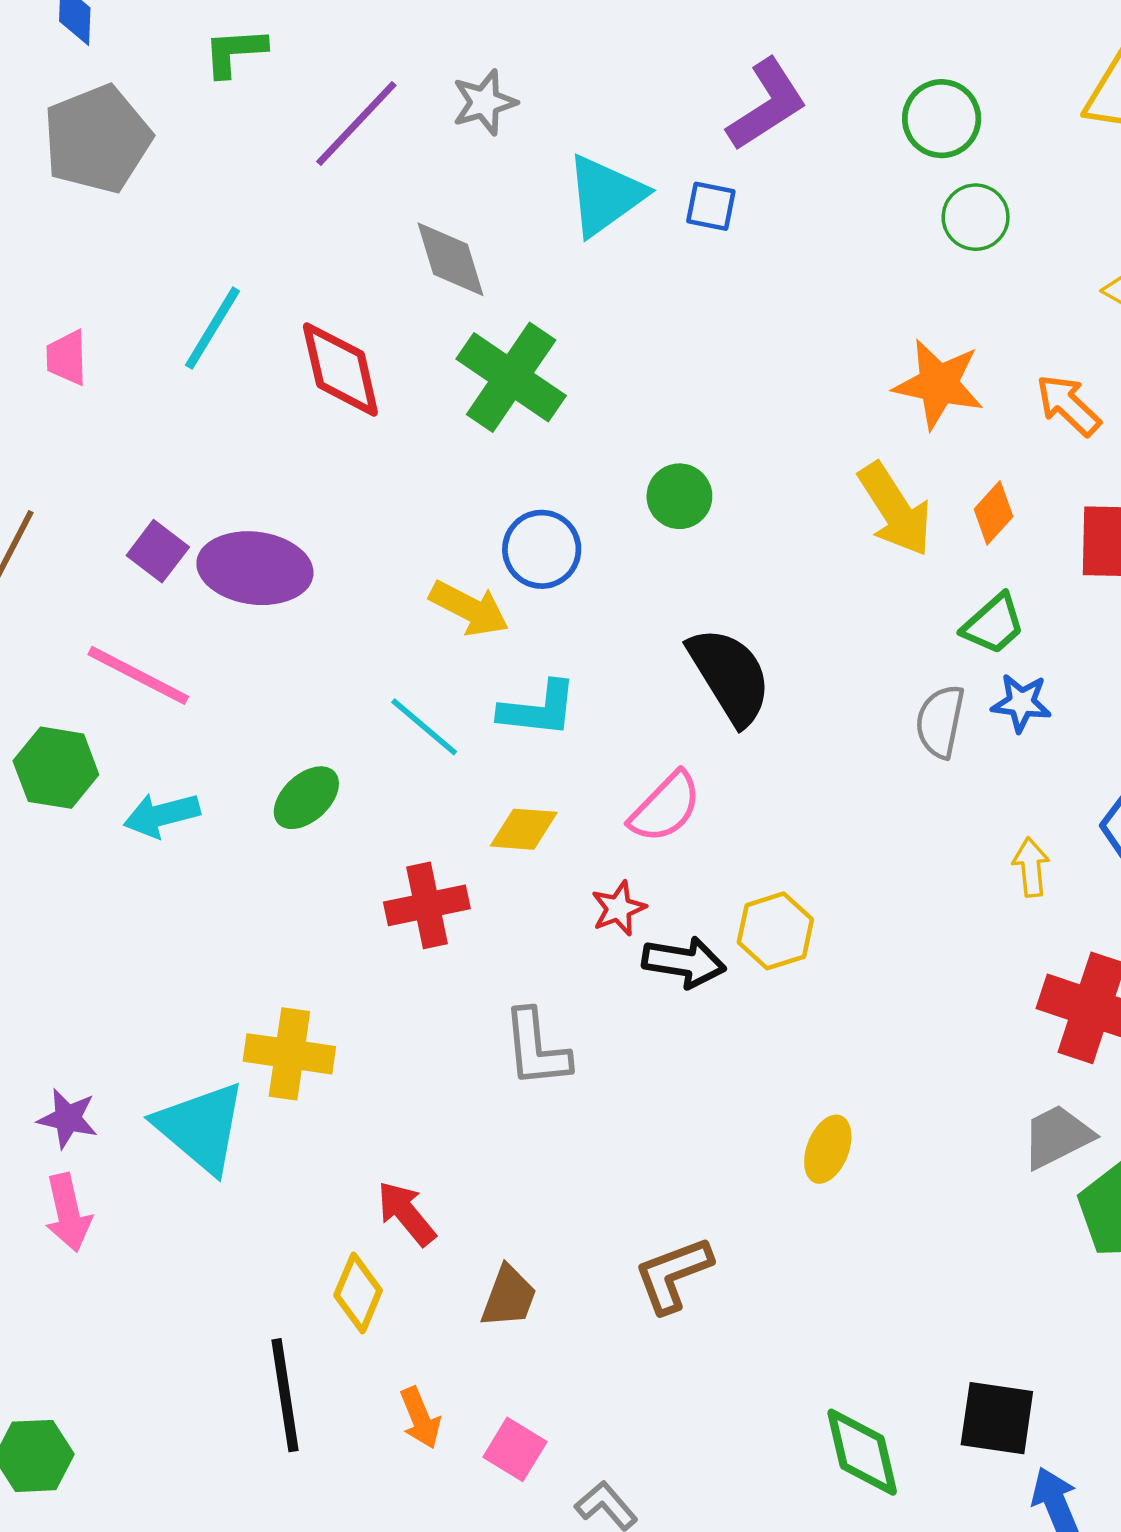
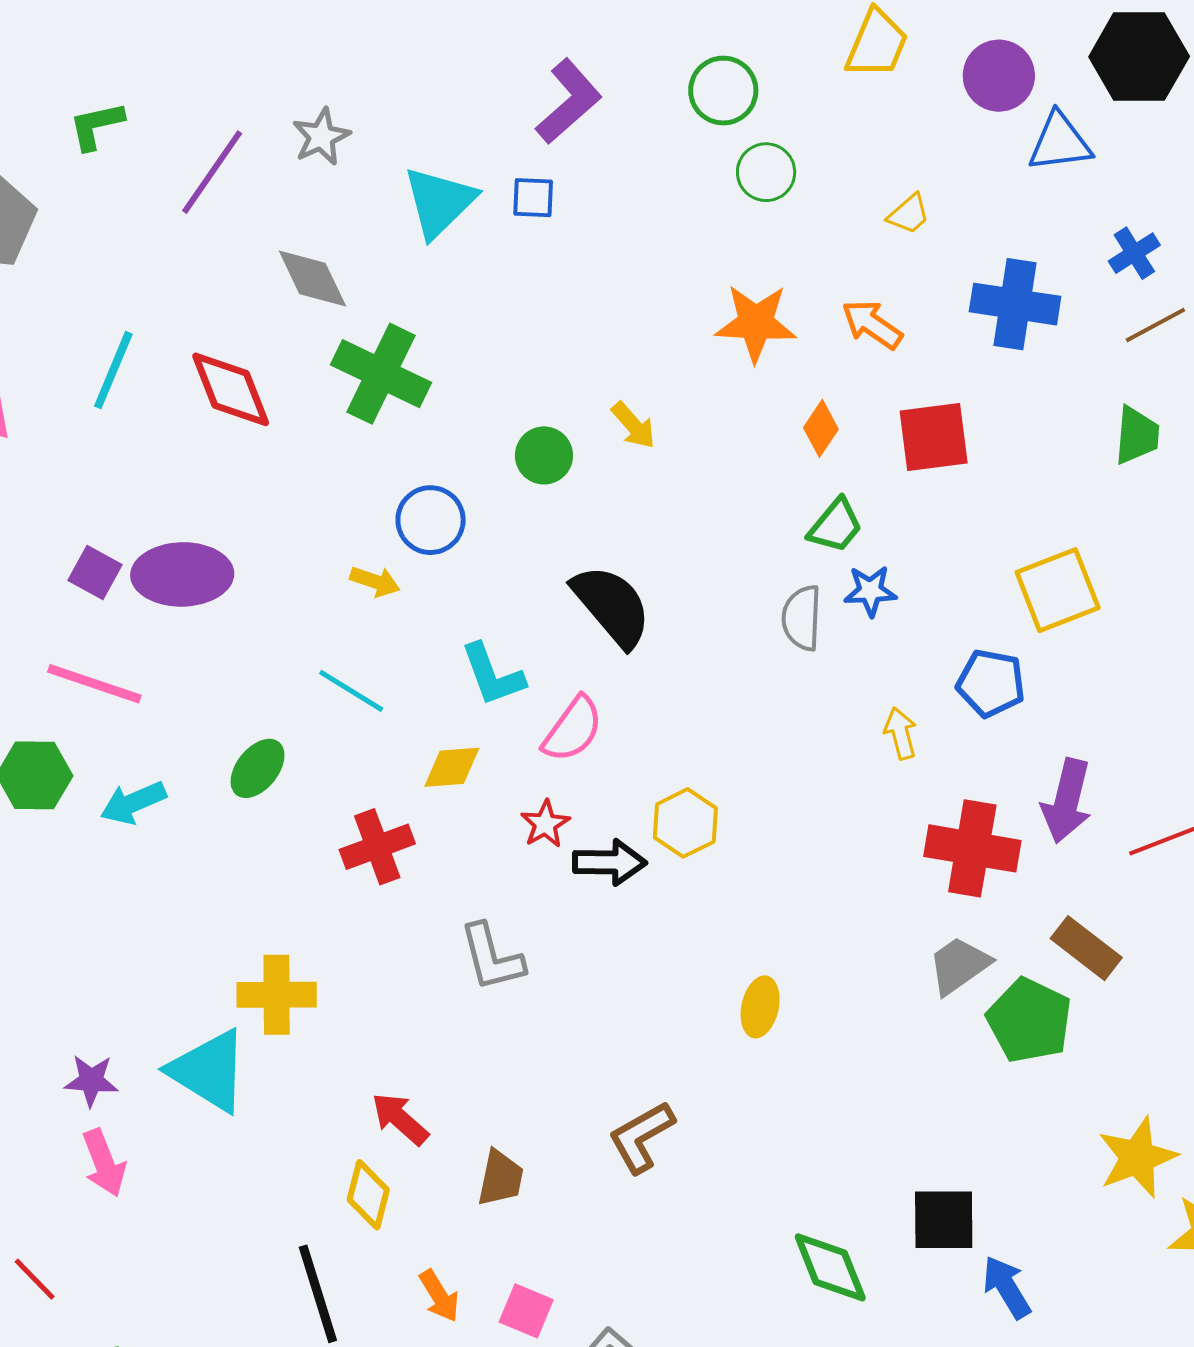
yellow arrow: (895, 509) -> (633, 425), moved, size x0.6
yellow arrow: (469, 608) -> (375, 581), size x0.7
cyan L-shape: (538, 709) -> (493, 675), moved, turned 72

